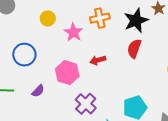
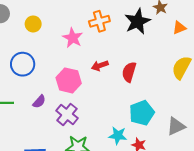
yellow circle: (48, 18) -> (33, 24), moved
red semicircle: (134, 49) -> (129, 72), moved
purple cross: (86, 104) -> (67, 114), moved

